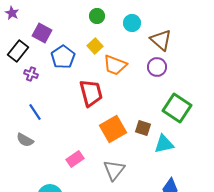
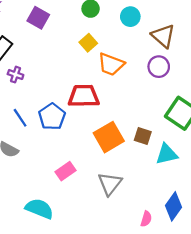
purple square: (42, 33) -> (38, 18), moved
blue pentagon: (63, 57) -> (52, 117), moved
red trapezoid: (91, 93) -> (84, 96), turned -76

